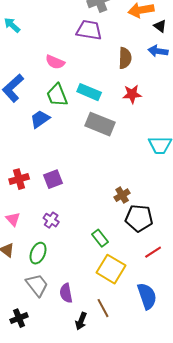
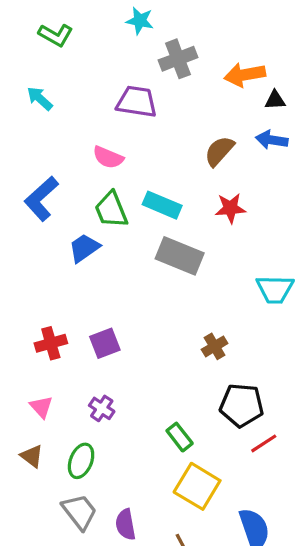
black triangle: (160, 26) -> (275, 100), turned -40
purple trapezoid: (89, 30) -> (137, 102), moved
brown semicircle: (125, 58) -> (219, 151), turned -140
brown cross: (122, 195) -> (215, 346), moved
red line: (153, 252) -> (264, 443), moved

